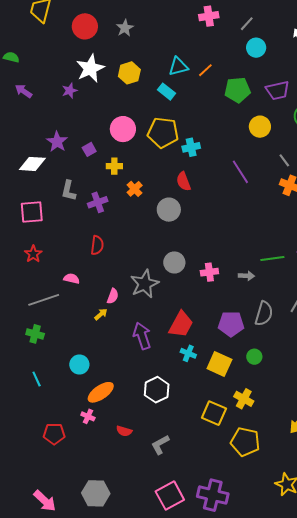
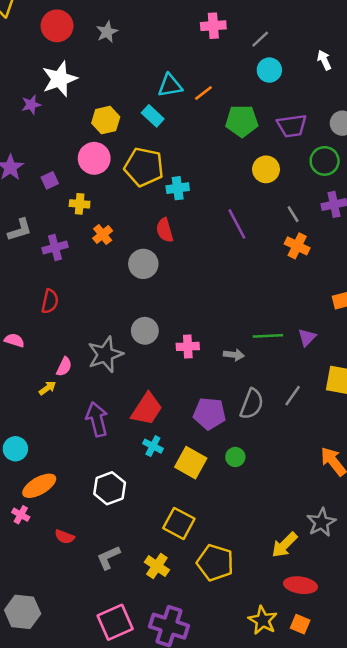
yellow hexagon: (129, 73) -> (106, 120), moved
gray L-shape: (69, 191) -> (20, 230), turned -125
yellow cross: (244, 399) -> (157, 566), moved

